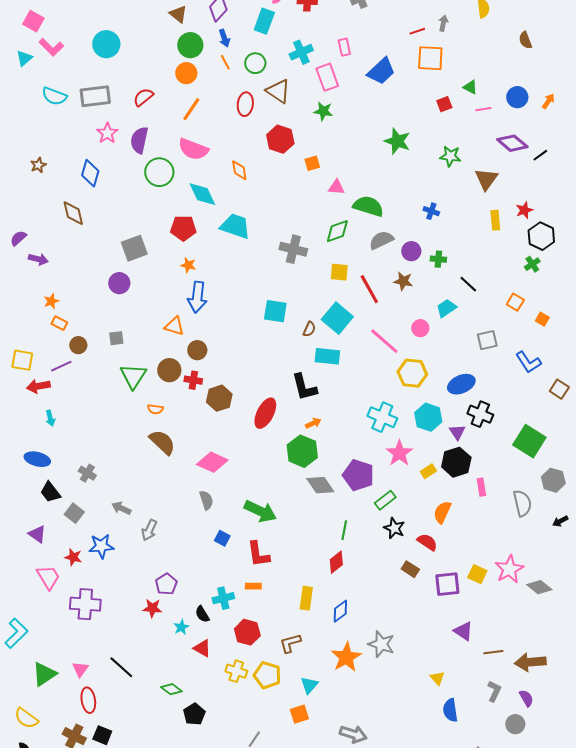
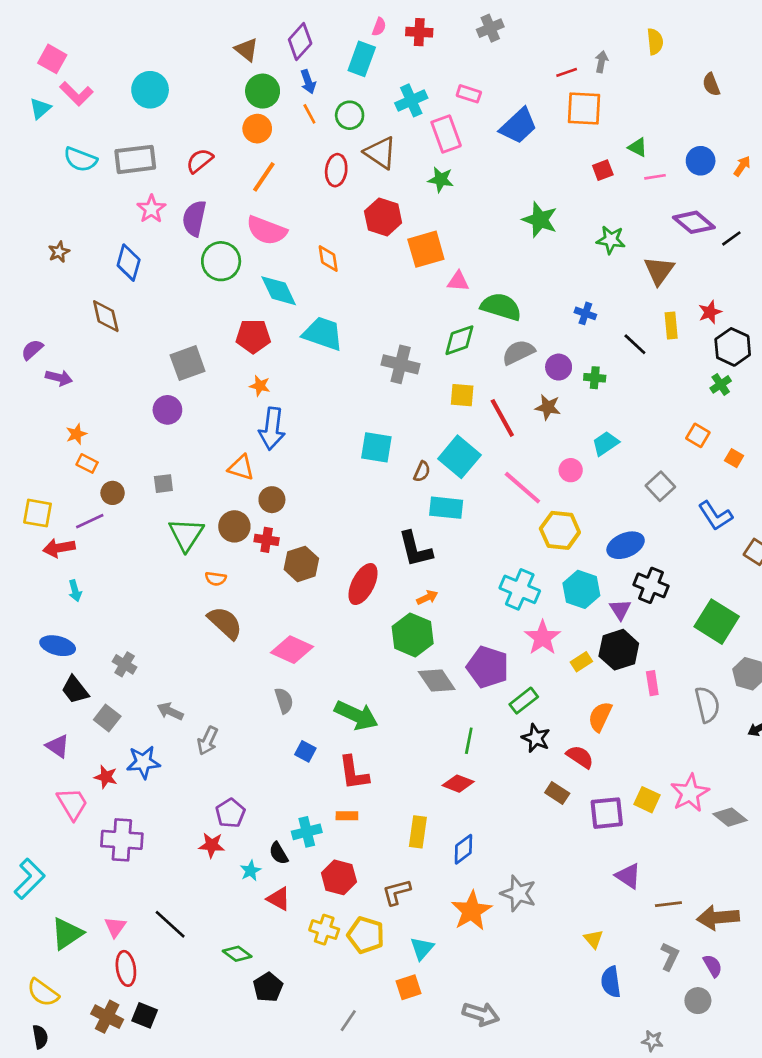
pink rectangle: (344, 47) -> (469, 94), turned -60
orange square: (312, 163) -> (426, 249), size x1.8
black line: (468, 284) -> (635, 344), moved
gray square: (487, 340) -> (660, 486), turned -30
red diamond: (336, 562) -> (458, 784), turned 60

